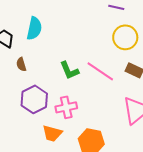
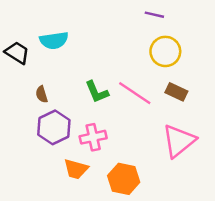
cyan semicircle: (34, 28) -> (54, 40), turned 70
brown semicircle: (21, 64) -> (42, 94), moved

